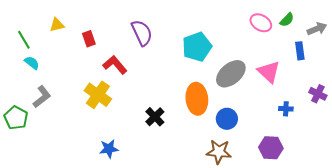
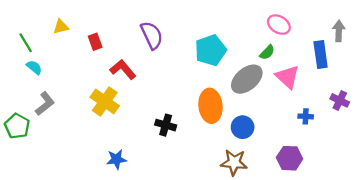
green semicircle: (287, 20) -> (267, 52), moved
gray arrow: (317, 29) -> (339, 31), turned -66
blue rectangle: (300, 51) -> (321, 54), size x1.4
black cross: (155, 117) -> (166, 125), turned -30

